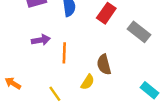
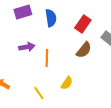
brown semicircle: (104, 65) -> (84, 50), moved, turned -126

